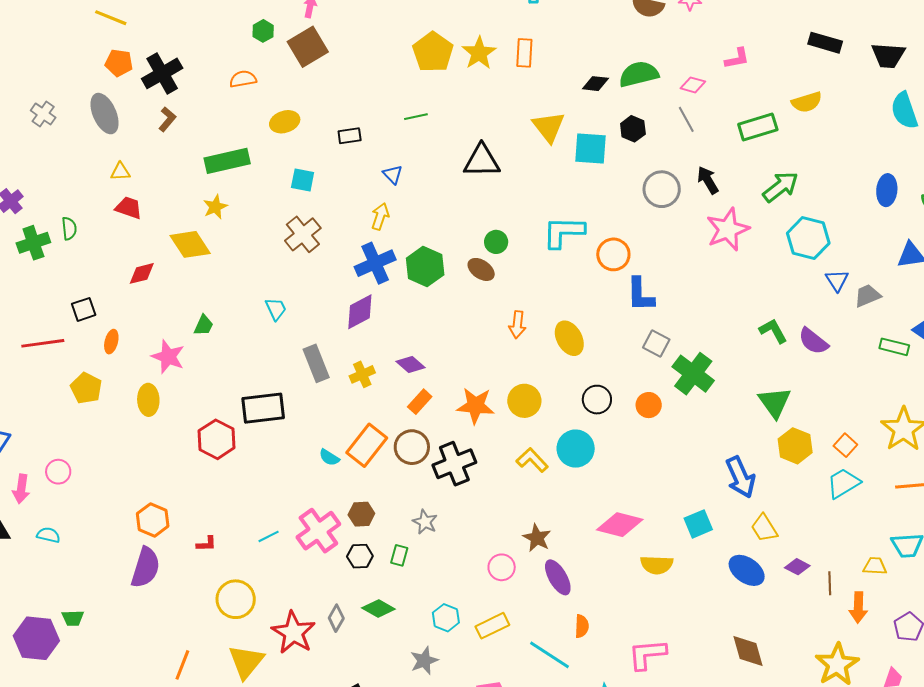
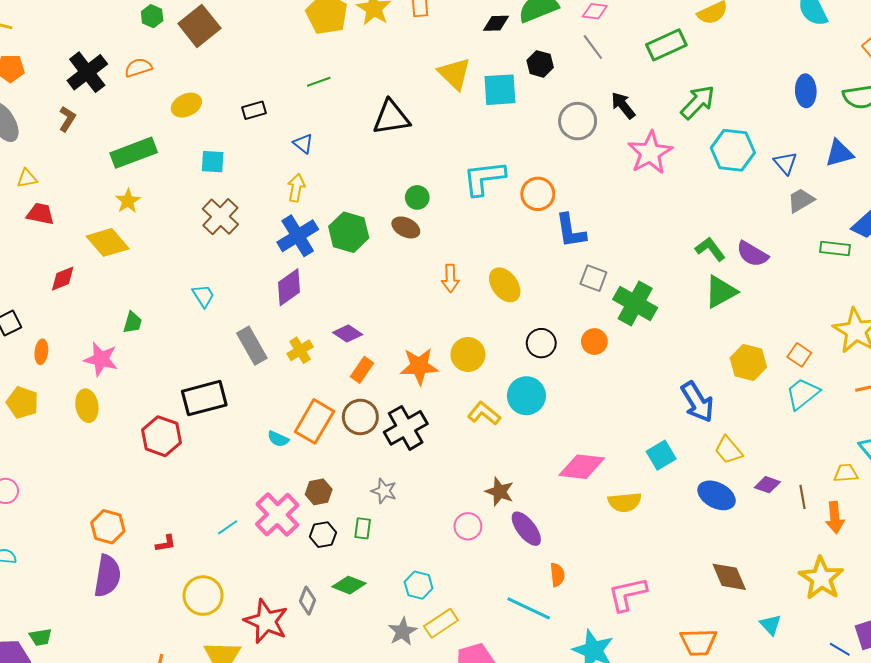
black cross: (162, 73) -> (87, 72), moved
blue triangle: (837, 280) -> (785, 163), moved
green triangle: (775, 402) -> (721, 292), moved, turned 45
yellow rectangle: (492, 626) -> (441, 623), moved

